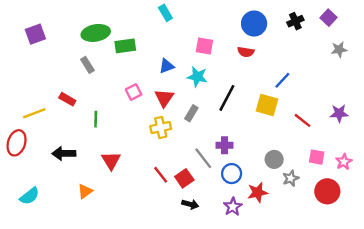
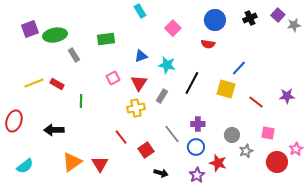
green ellipse: (96, 33) -> (55, 35), moved
pink square: (204, 46) -> (173, 28), moved, turned 35
gray star: (339, 50) -> (294, 25), moved
yellow line: (34, 113) -> (34, 83), moved
purple cross: (225, 145) -> (198, 124), moved
red triangle: (111, 161) -> (100, 164), moved
pink star: (344, 162) -> (296, 149), moved
red line: (161, 175) -> (121, 137), moved
red square: (184, 178) -> (146, 150), moved
orange triangle: (85, 191) -> (72, 162), size x1.5
red star: (258, 192) -> (218, 163), turned 30

